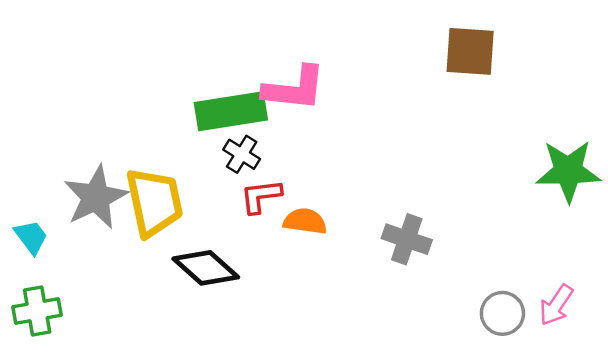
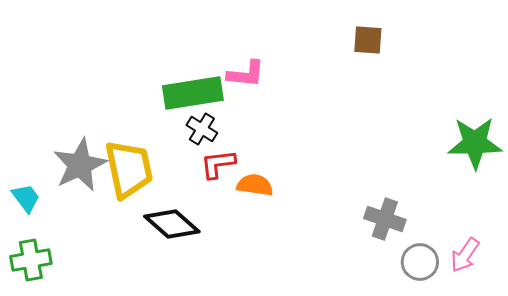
brown square: (470, 51) -> (368, 40), moved, size x0.7
pink L-shape: (294, 88) -> (246, 74), size x0.7
gray cross: (407, 239) -> (385, 219), moved

